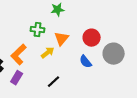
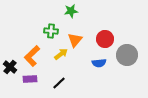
blue semicircle: (86, 62) -> (99, 63), turned -56
purple rectangle: (17, 78) -> (30, 79), turned 56
black line: (54, 82) -> (59, 83), moved

